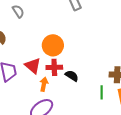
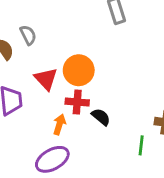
gray semicircle: (18, 11) -> (28, 35), moved
red triangle: (33, 66) -> (46, 79), moved

